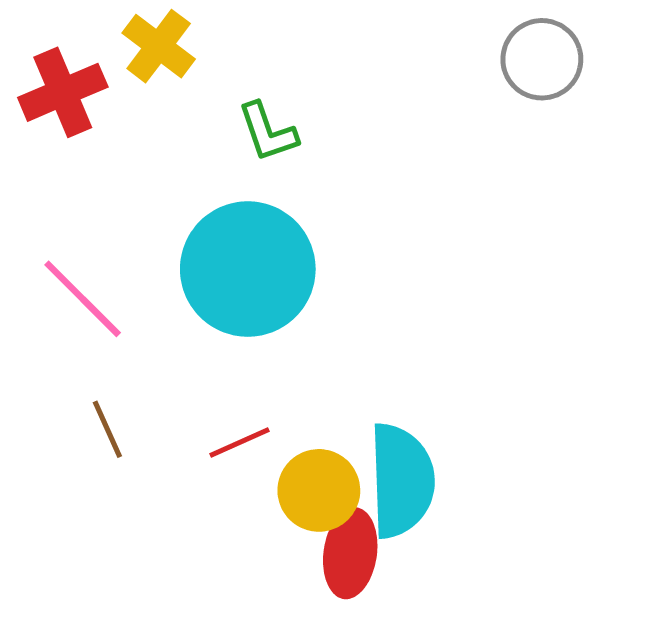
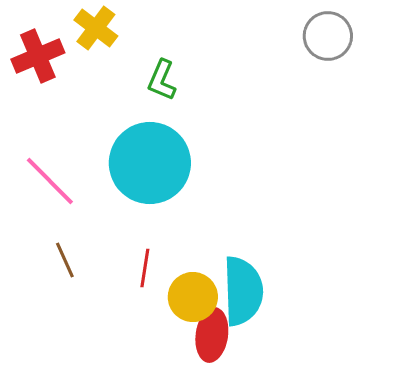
green L-shape: (268, 132) -> (162, 80), turned 42
red line: (240, 443) -> (145, 268), turned -57

